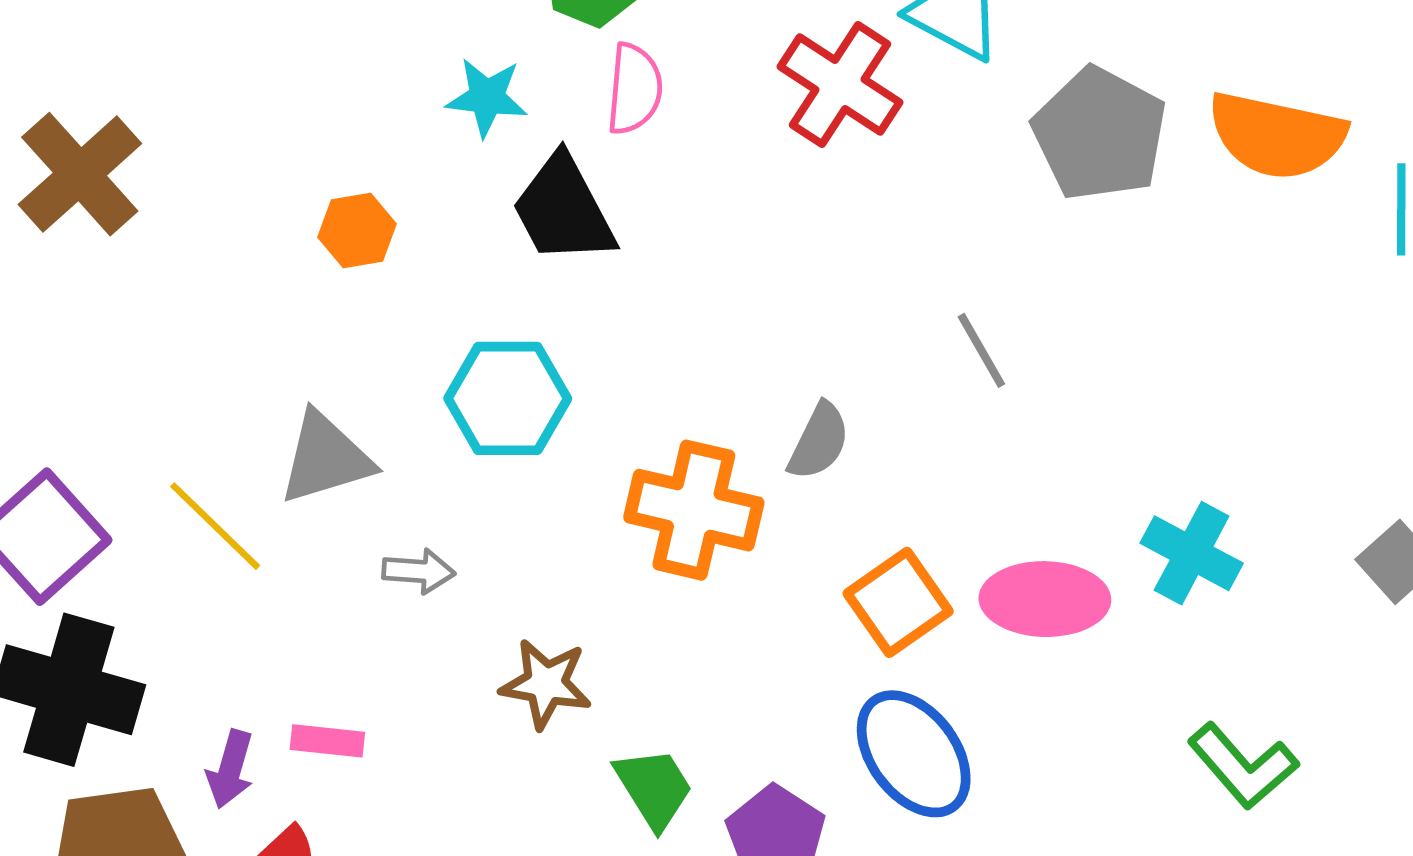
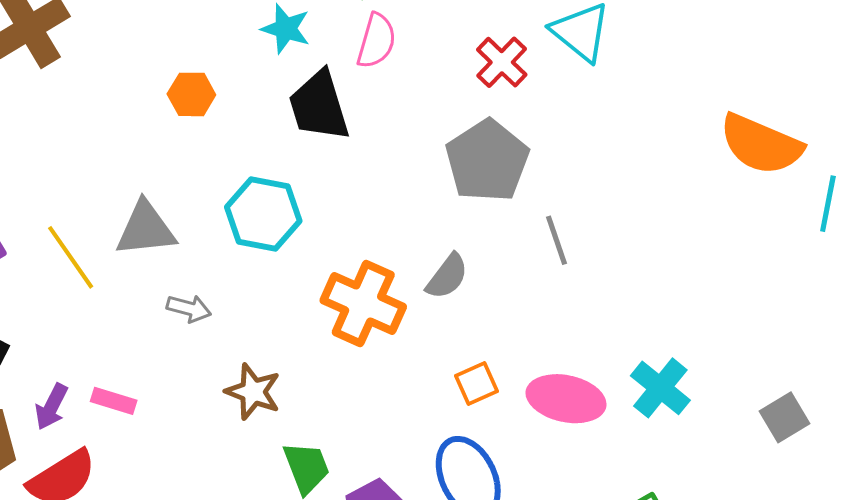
red cross: (840, 85) -> (502, 62), size x0.7
gray pentagon: (1100, 134) -> (487, 161), moved
orange square: (898, 602) -> (476, 384), size x0.7

